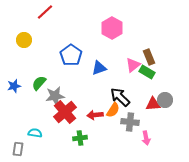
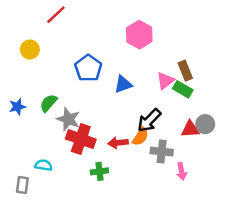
gray star: (55, 96) -> (68, 119), turned 30
black arrow: (120, 97) -> (149, 120), turned -90
red cross: (65, 112) -> (81, 139), turned -30

